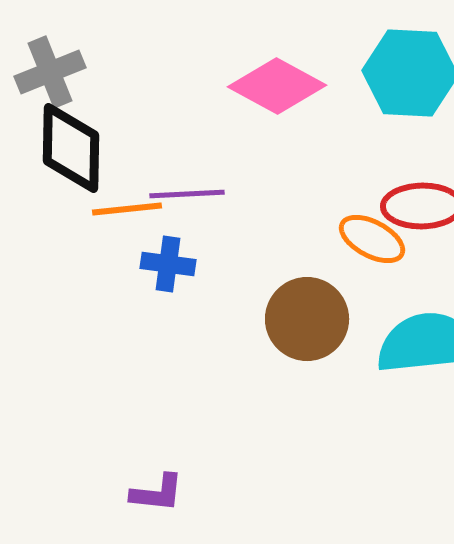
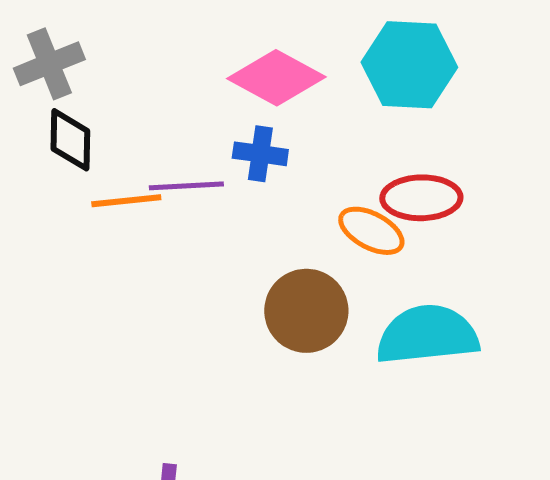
black diamond: (71, 148) -> (70, 140), size x0.7
blue cross: (168, 264) -> (260, 154), moved

